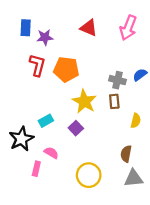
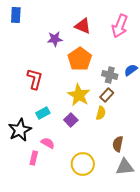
blue rectangle: (26, 28) -> (16, 15), moved
purple star: (45, 37) -> (55, 39), moved
red L-shape: (37, 65) -> (35, 79), moved
orange pentagon: (66, 69) -> (80, 59), moved, turned 30
brown rectangle: (114, 101) -> (107, 95), turned 48
yellow semicircle: (136, 121) -> (101, 113), moved

